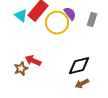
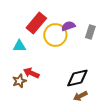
purple semicircle: (70, 14) -> (68, 26), turned -72
cyan triangle: (21, 16) -> (19, 46), moved, turned -40

